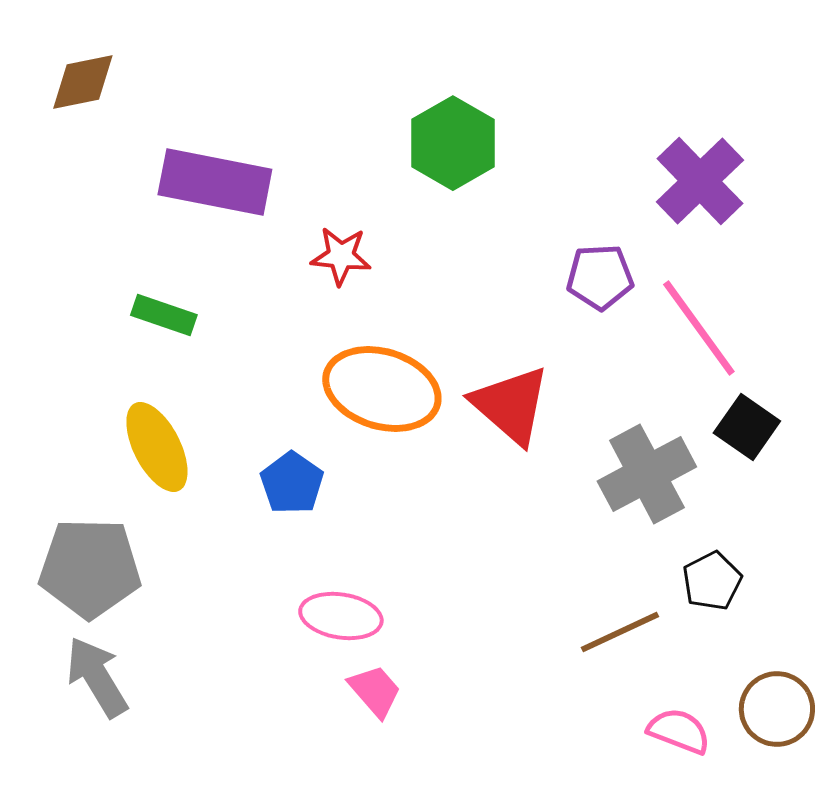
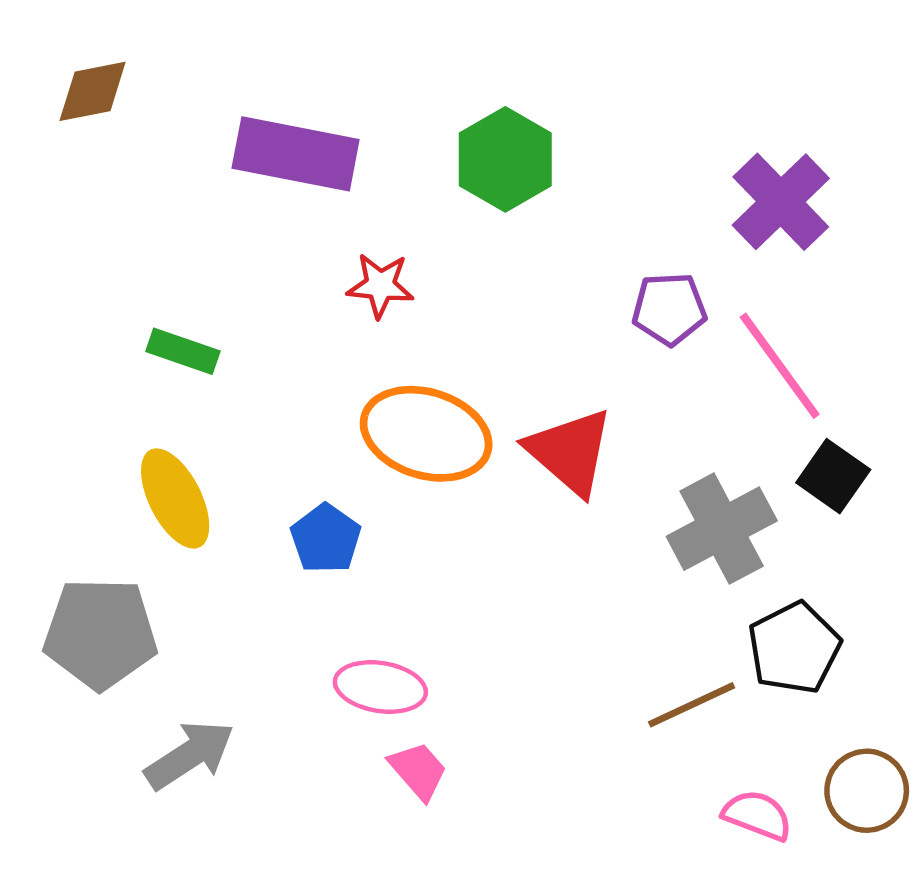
purple rectangle: (215, 182) -> (296, 154), moved
black pentagon: (712, 581) -> (794, 648), size x1.4
gray arrow: (97, 677) -> (190, 755), moved, turned 88

